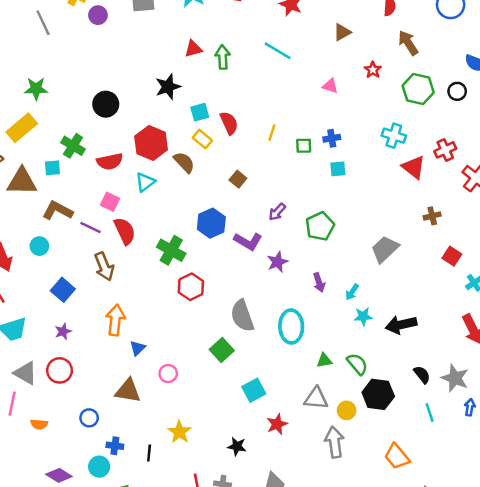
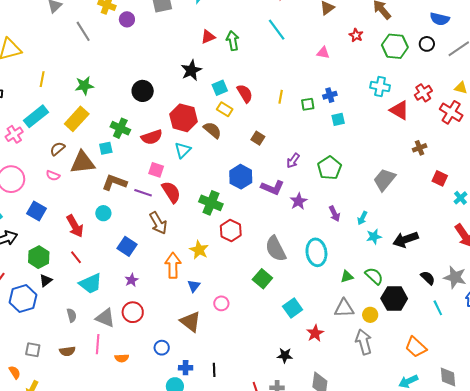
cyan line: (278, 51) -> (277, 30), turned 30
brown triangle: (128, 391) -> (191, 322), turned 35
yellow star: (179, 432) -> (199, 250), moved

